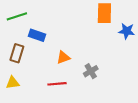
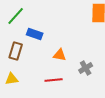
green line: (17, 16) -> (16, 16), turned -30
orange triangle: (63, 57) -> (60, 55), turned 32

